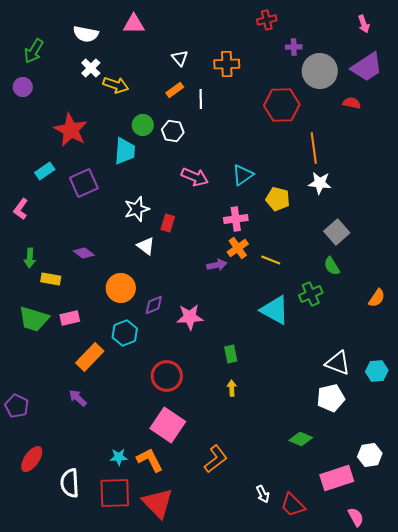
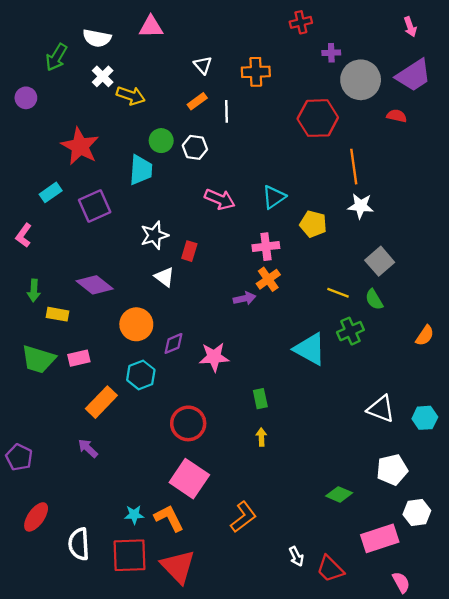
green arrow: (34, 51) -> (56, 57), moved
purple diamond: (84, 253) -> (95, 285), size x1.5
yellow line: (271, 260) -> (338, 293), moved
white pentagon: (331, 398) -> (392, 470), moved

